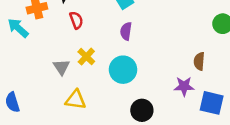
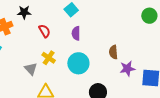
red semicircle: (76, 20) -> (44, 31), moved
brown semicircle: (199, 61) -> (113, 52), moved

